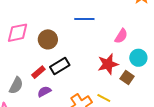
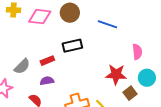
pink semicircle: (121, 36) -> (137, 52), turned -56
brown circle: (48, 39) -> (70, 13), moved
black rectangle: (60, 66) -> (72, 46), moved

